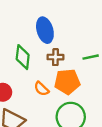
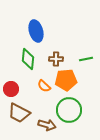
blue ellipse: (45, 30) -> (36, 31), moved

